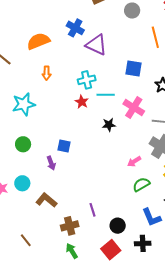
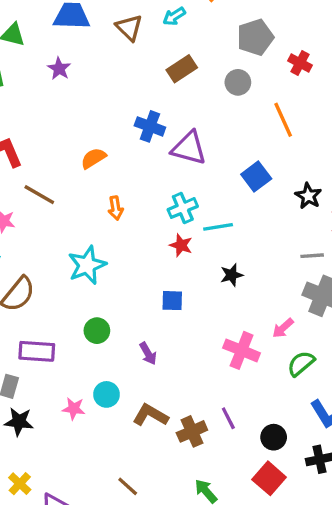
orange semicircle: (38, 41) -> (93, 158), size x0.7
blue square: (133, 68) -> (256, 177), turned -36
pink cross: (134, 107) -> (242, 350), moved
blue square: (64, 146) -> (172, 301), moved
brown cross: (70, 226) -> (192, 431), moved

